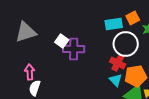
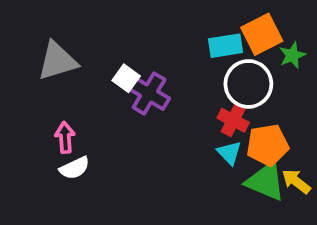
orange square: (133, 18) -> (262, 34), size x1.5
purple cross: (74, 49) -> (149, 93), turned 30
white semicircle: (35, 88) -> (75, 168), turned -133

